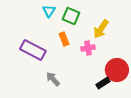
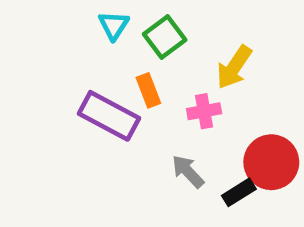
green square: (71, 16) -> (165, 37), turned 30
purple rectangle: (33, 50) -> (109, 116), moved
gray arrow: (53, 79) -> (188, 171), moved

